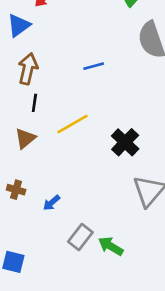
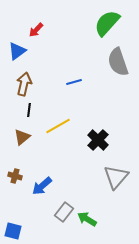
blue arrow: (52, 203) -> (42, 186), size x1.5

